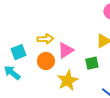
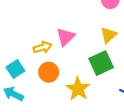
pink triangle: (66, 50) -> (66, 37), moved
green square: (92, 63) -> (101, 63), size x1.5

